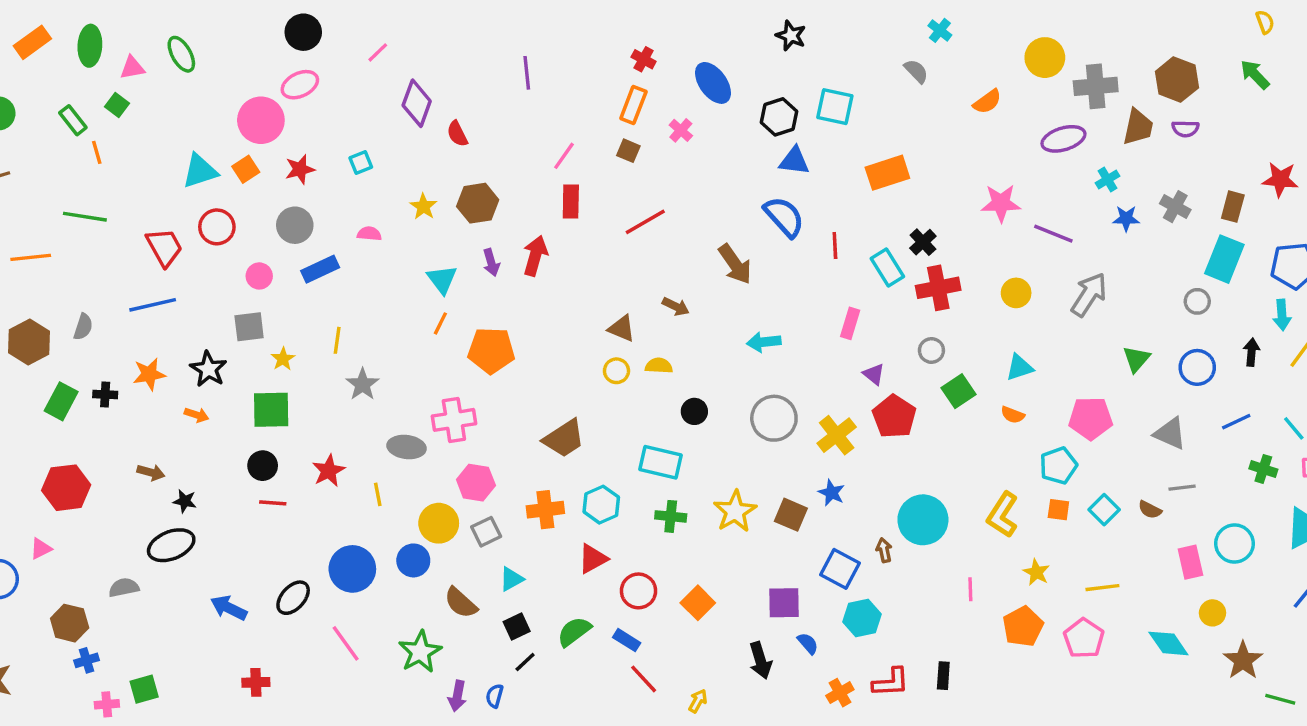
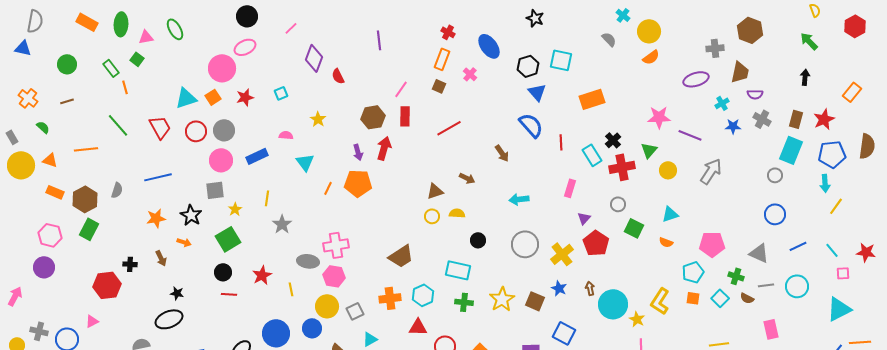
orange rectangle: (32, 42) -> (87, 22), turned 65
yellow circle: (1045, 58) -> (649, 31), moved
brown hexagon: (1177, 80) -> (750, 30), moved
gray cross: (1096, 86) -> (715, 48), size x0.7
purple semicircle: (1185, 129) -> (755, 94), moved
blue triangle: (794, 161) -> (537, 92), turned 42
red star: (1280, 179) -> (824, 119), moved, turned -30
brown hexagon: (478, 203) -> (373, 117), moved
green line: (85, 217) -> (118, 125), turned 40
gray circle: (295, 225) -> (224, 130), moved
red trapezoid: (164, 247) -> (160, 127), moved
brown arrow: (735, 264) -> (502, 153), size x0.7
pink circle: (259, 276) -> (221, 160), size x1.5
cyan triangle: (442, 279) -> (305, 162), moved
brown triangle: (622, 328) -> (435, 191), turned -42
orange pentagon: (491, 350) -> (358, 183), moved
black arrow: (1251, 352) -> (805, 77), moved
green triangle: (1136, 359) -> (649, 150), moved
purple triangle: (874, 374) -> (584, 218), turned 32
green square: (959, 391) -> (634, 228), turned -30
black cross: (105, 395) -> (130, 264), moved
green rectangle: (61, 401) -> (89, 229), moved
green square: (271, 410) -> (228, 239), turned -30
green cross: (1263, 469) -> (736, 276), moved
brown arrow: (151, 472) -> (161, 258), moved, turned 49
pink hexagon: (476, 483) -> (334, 276), moved
cyan circle: (1235, 544) -> (797, 286), moved
brown arrow: (884, 550) -> (590, 288), moved
red triangle: (593, 559) -> (418, 327), turned 30
yellow star: (1036, 572) -> (637, 319), moved

